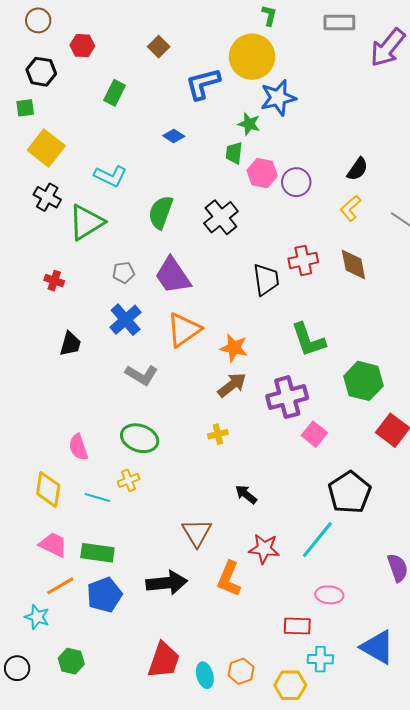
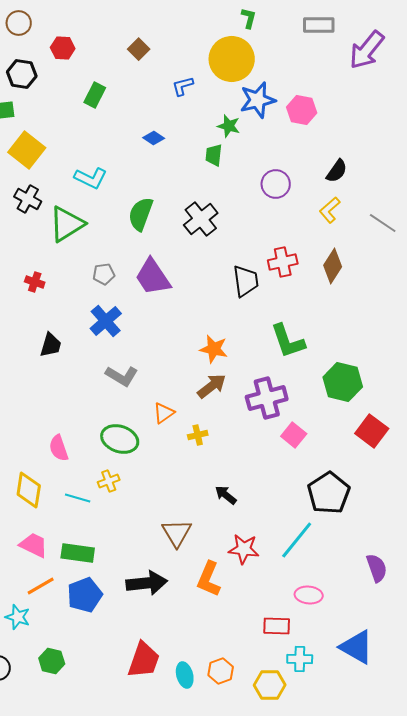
blue L-shape: (203, 84) -> (183, 86), size x0.6
pink hexagon: (262, 173) -> (302, 110), moved
brown diamond: (353, 264) -> (333, 266), turned 44
orange triangle: (184, 330) -> (164, 413), moved, size x0.6

